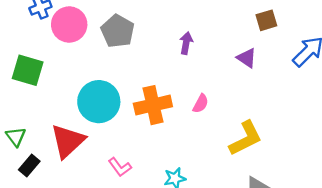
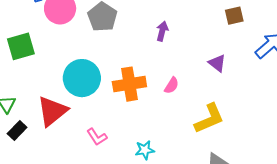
purple triangle: (247, 58) -> (217, 63), moved
green square: (28, 70) -> (21, 46), turned -36

